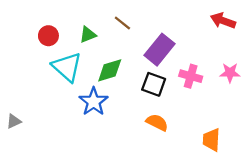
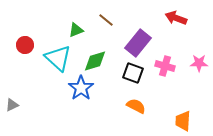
red arrow: (223, 21) -> (176, 18), moved
red circle: (48, 36) -> (25, 45), moved

